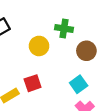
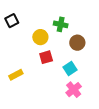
red square: (33, 83) -> (46, 57), moved

